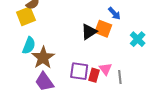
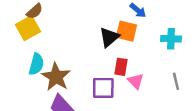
cyan cross: (138, 39) -> (171, 39), turned -35
red rectangle: (94, 75) -> (121, 67), moved
gray line: (120, 77) -> (176, 81), moved

